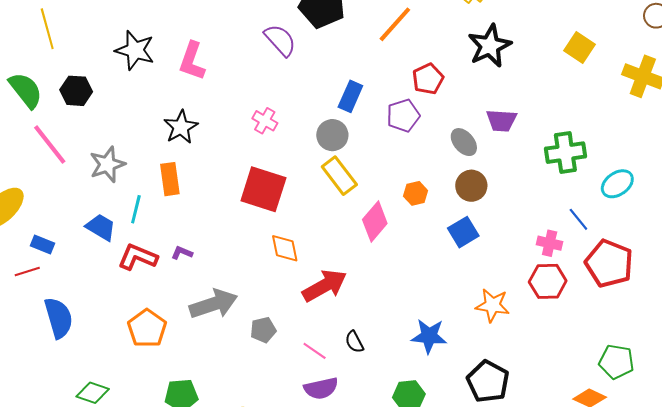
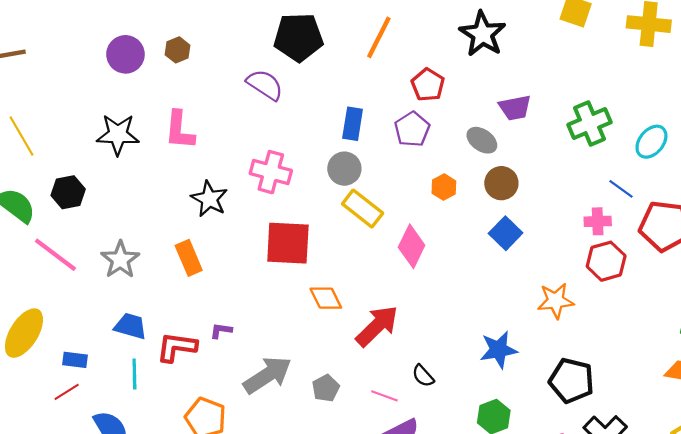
pink cross: (265, 121) -> (271, 172), size x1.5
black star: (181, 127) -> (209, 199), moved
orange hexagon: (416, 193) -> (444, 187), moved
cyan line: (136, 209) -> (134, 374), moved

